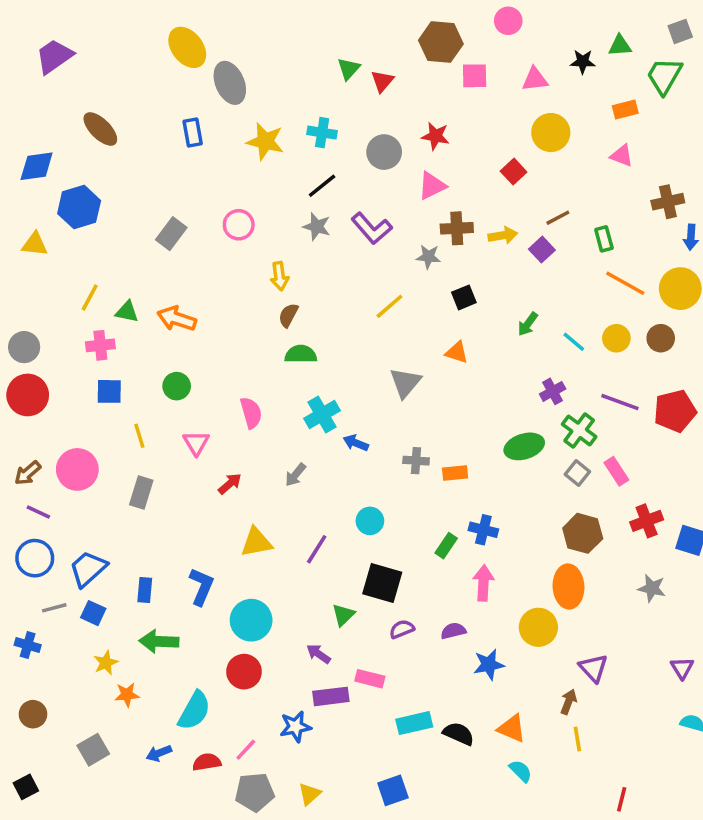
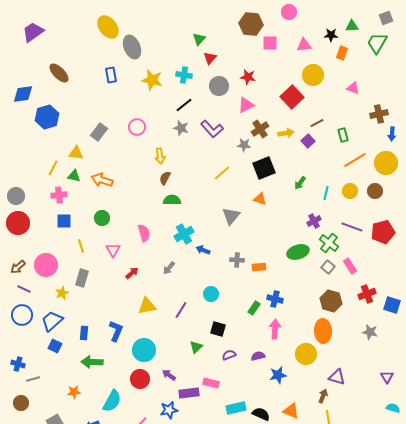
red triangle: (382, 81) -> (210, 58), moved
orange rectangle: (625, 109) -> (342, 53), moved, turned -56
red square: (514, 172) -> (292, 97), size x1.6
brown cross: (457, 228) -> (260, 129), turned -30
yellow triangle: (35, 244) -> (76, 153), moved
orange line: (625, 283) -> (355, 160), turned -60
black square: (464, 297) -> (264, 168), size x1.6
cyan line: (574, 342) -> (326, 193), turned 64
black square: (382, 583) -> (218, 329), size x0.7
gray line: (54, 608) -> (33, 379), moved
purple arrow: (318, 654) -> (169, 375), moved
yellow star: (106, 663) -> (62, 293), moved
purple triangle: (593, 668) -> (337, 377), turned -30

